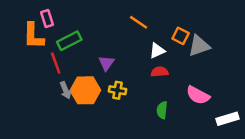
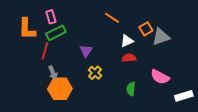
pink rectangle: (47, 19) -> (51, 17), moved
orange square: (181, 36) -> (146, 29), turned 32
red line: (56, 63) -> (45, 51), turned 36
orange hexagon: (85, 90) -> (60, 89), moved
yellow cross: (117, 90) -> (95, 73), turned 32

